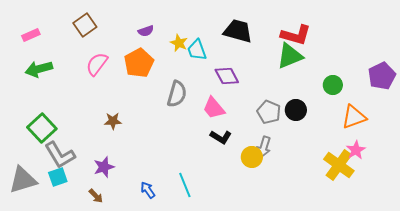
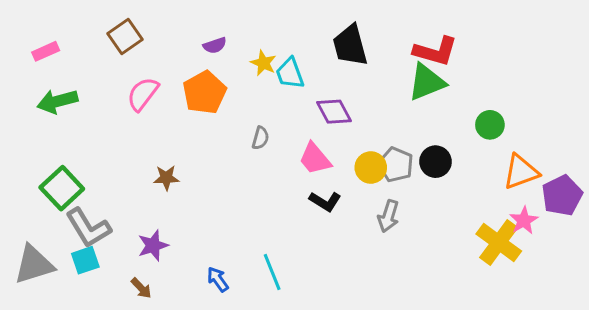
black trapezoid: (238, 31) -> (350, 45), turned -120
purple pentagon: (382, 76) -> (562, 195), moved
gray semicircle: (177, 94) -> (260, 138), size x0.6
yellow circle: (252, 157) -> (371, 168), moved

